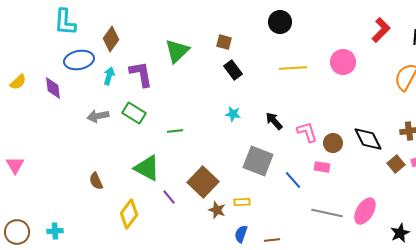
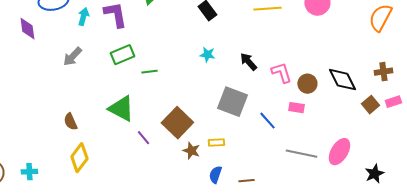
green rectangle: (134, 113) -> (122, 55), moved, turned -55
gray arrow: (98, 116) -> (72, 57), turned -35
yellow diamond: (129, 214) -> (79, 158), moved

